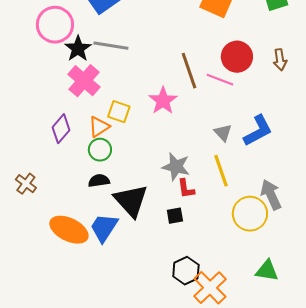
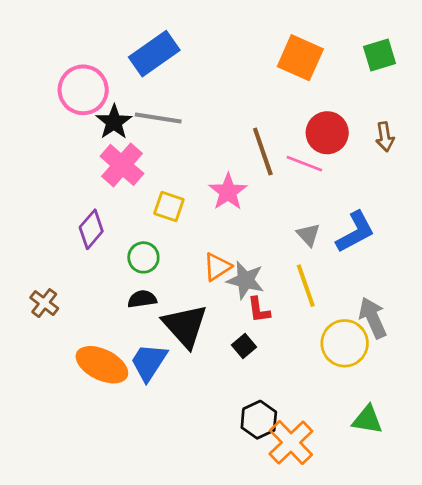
orange triangle: (99, 127) -> (217, 267), moved
black square: (175, 216) -> (244, 346), turned -30

